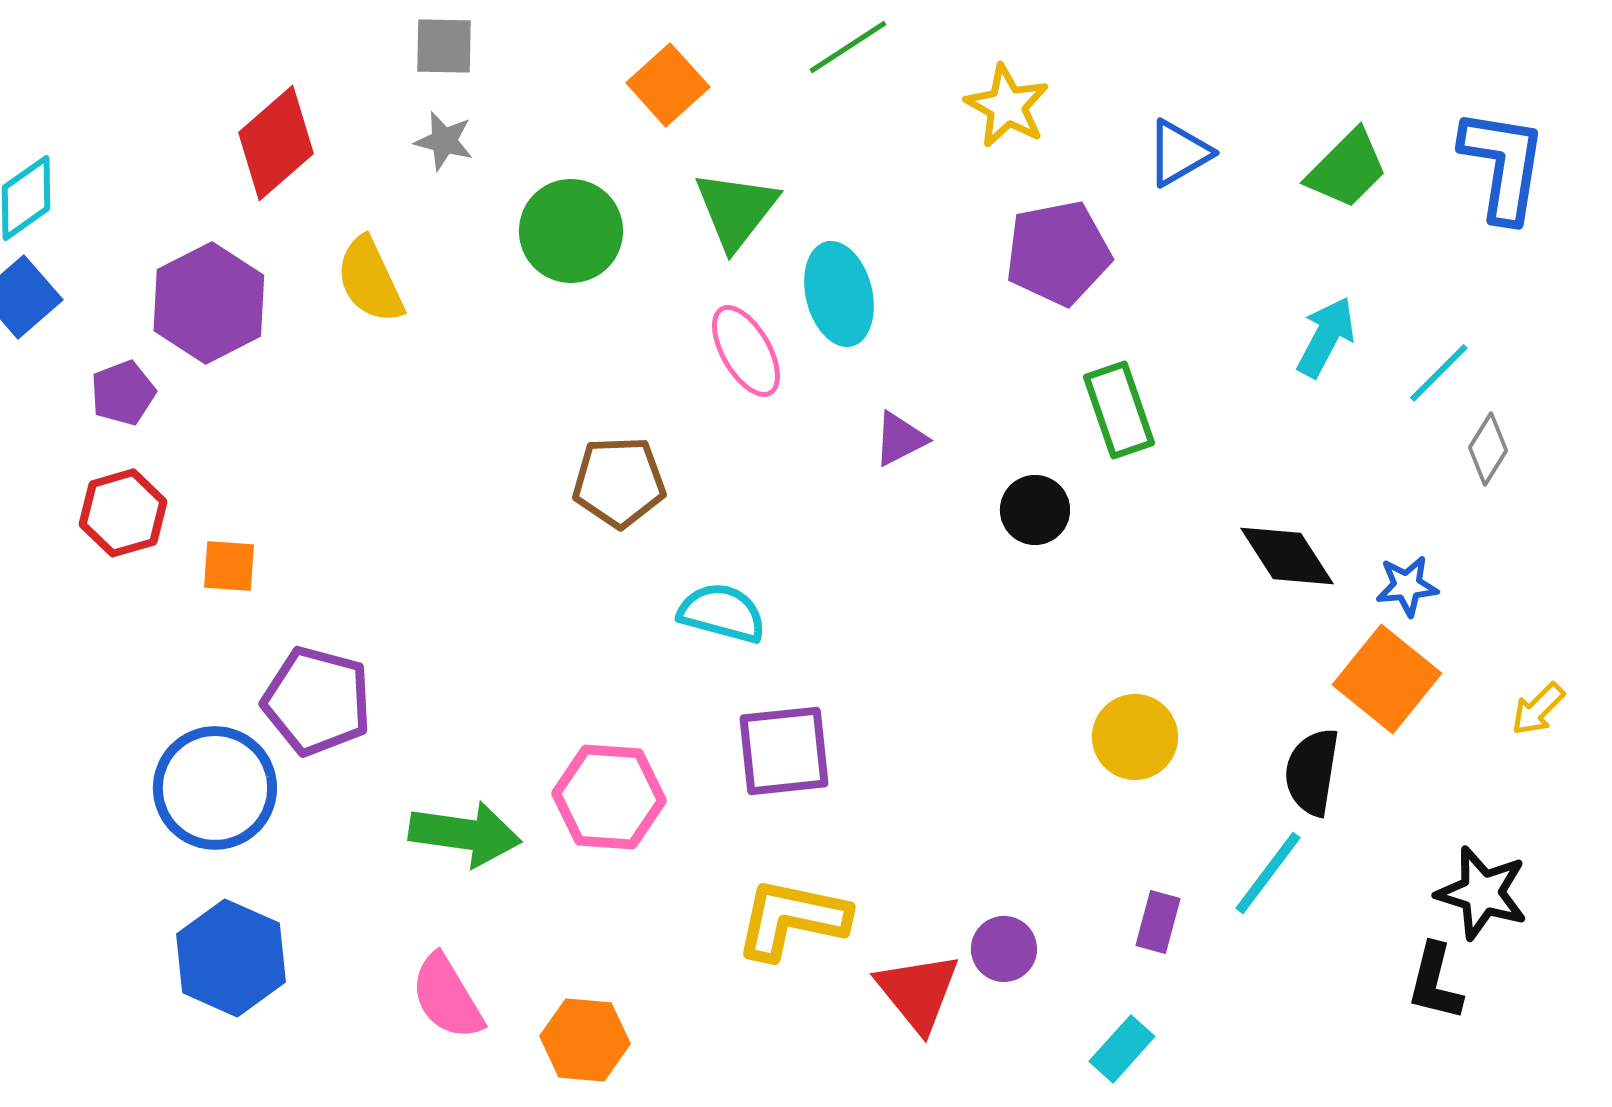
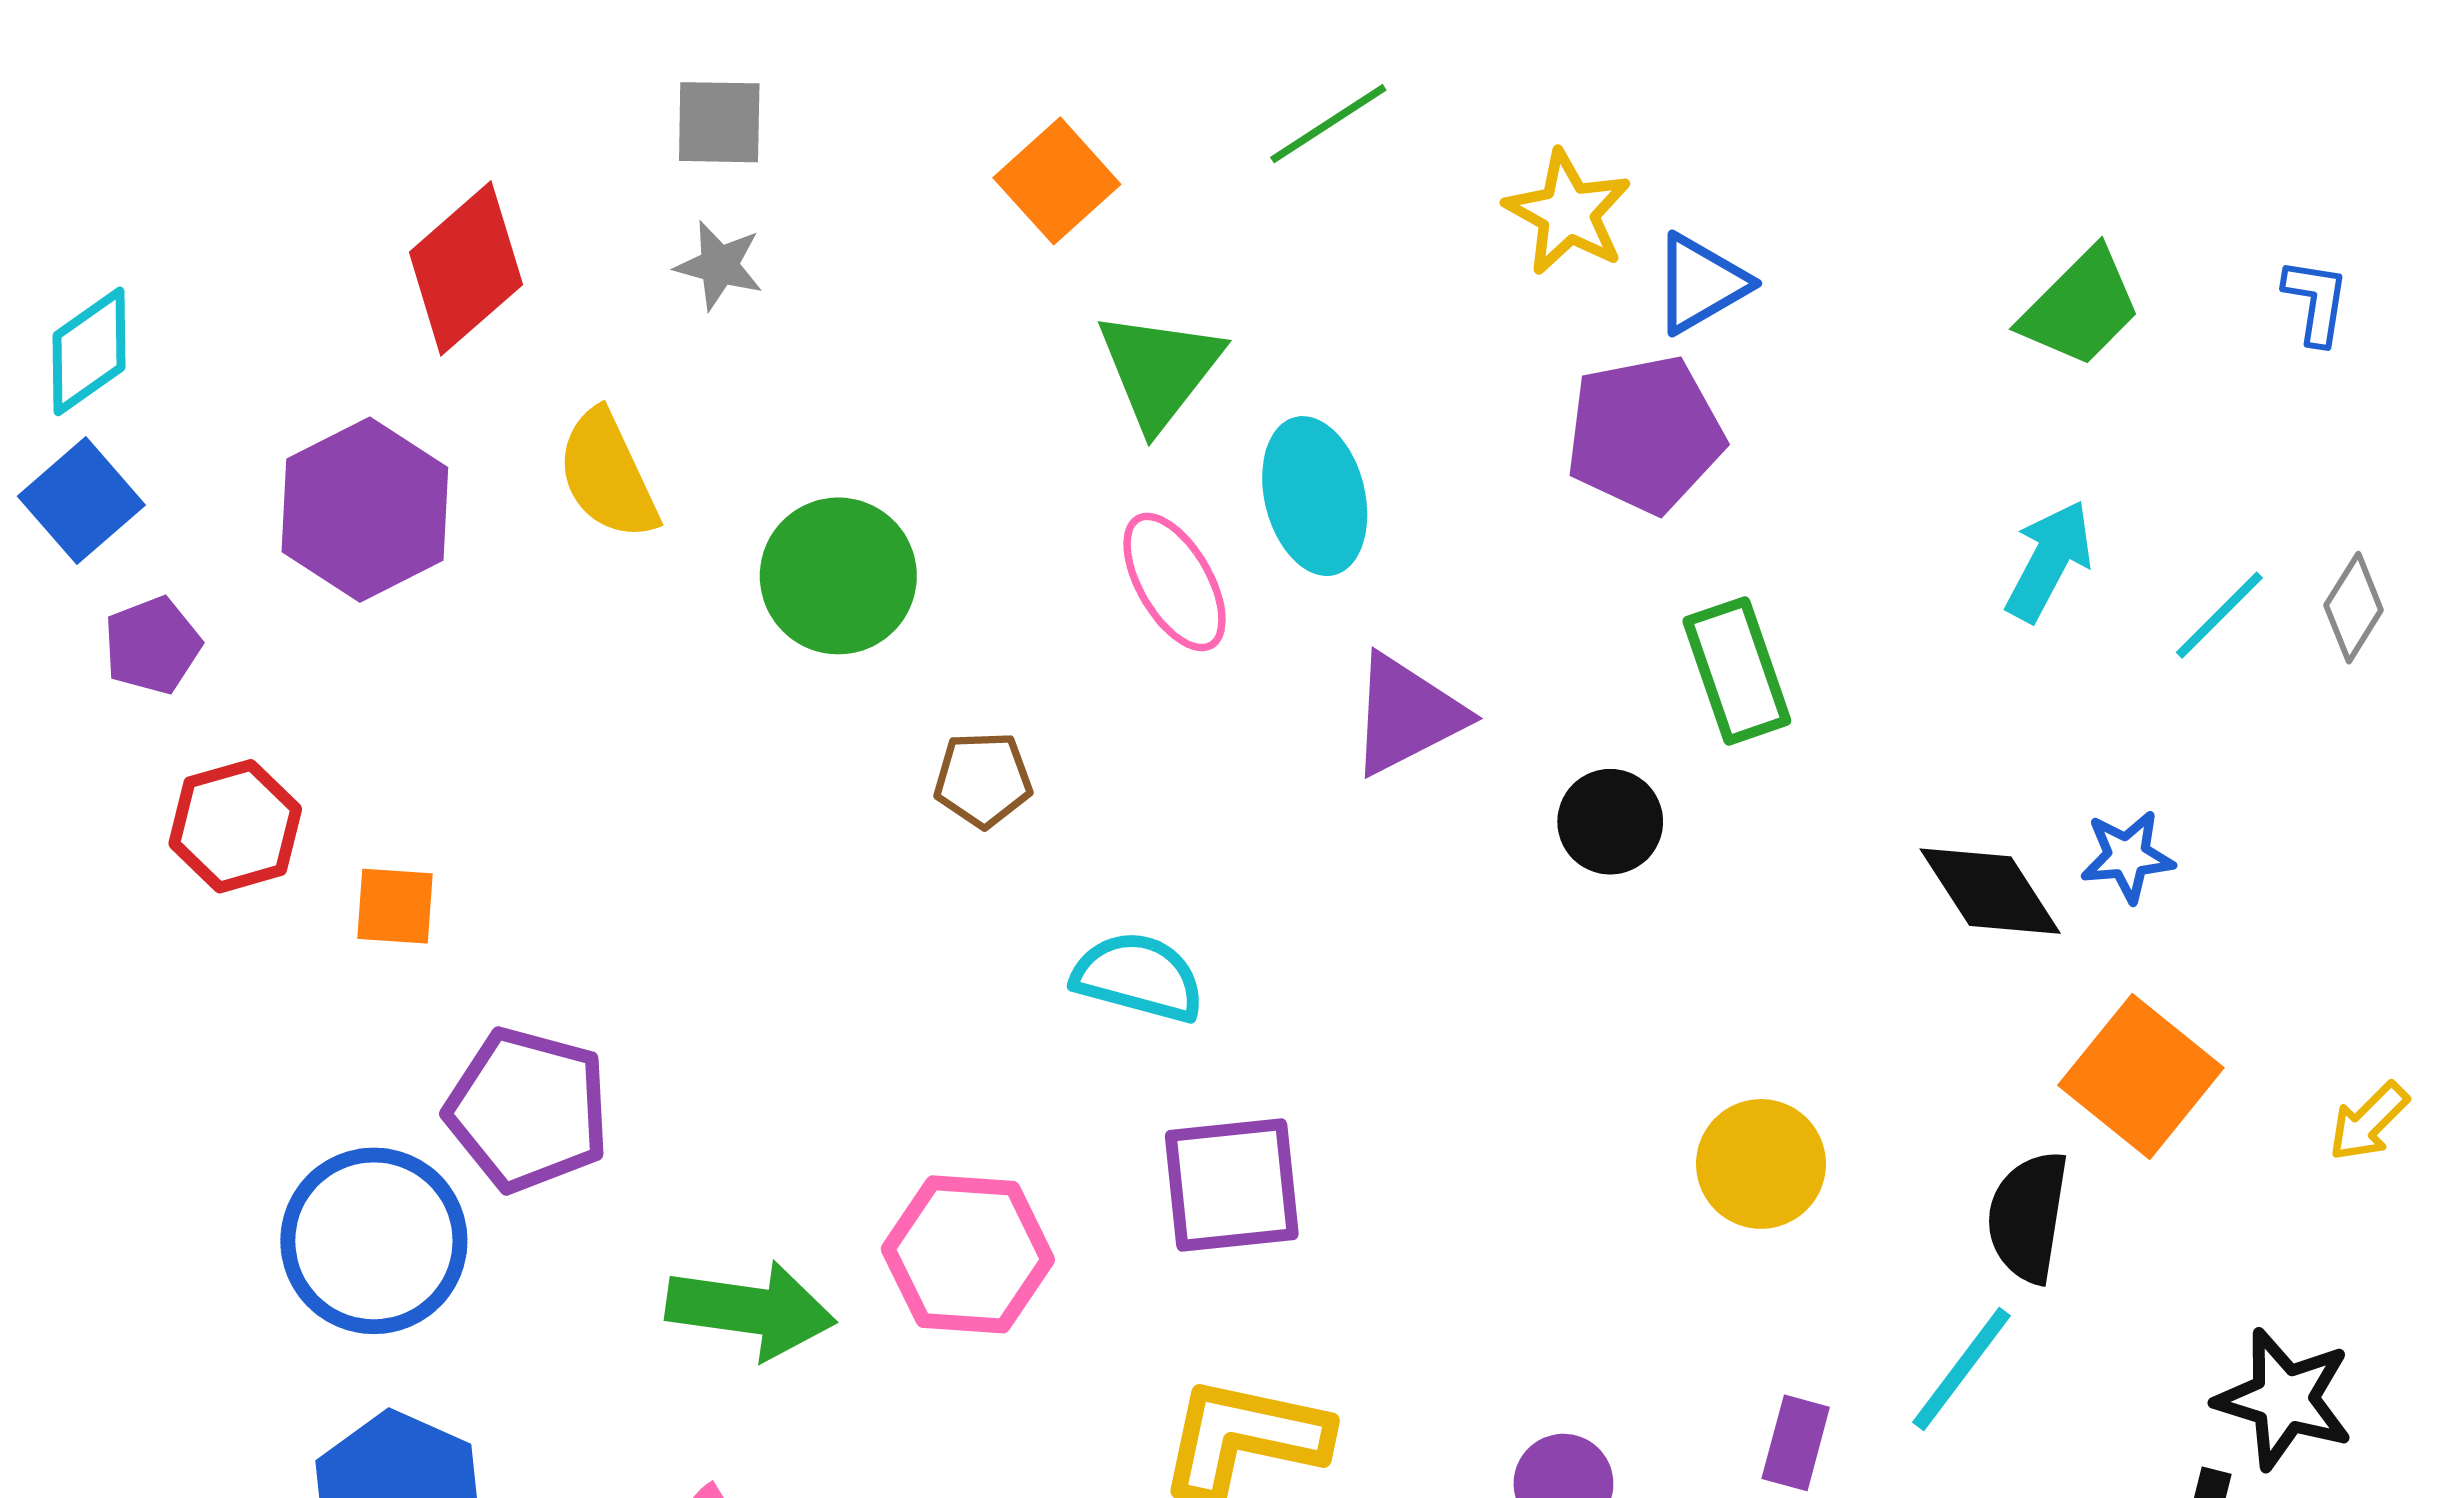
blue triangle: (1179, 153) -> (1701, 283), moved
blue L-shape: (1503, 165) -> (2316, 302), size x0.5
green circle: (571, 231) -> (838, 576), moved
purple pentagon: (123, 393) -> (152, 645), moved
purple triangle: (900, 439) -> (1407, 715), size x1.5
gray diamond: (1488, 449) -> (2354, 608), moved
brown pentagon: (619, 482) -> (983, 779), size x0.7
blue star: (1407, 586) -> (2127, 856), moved

